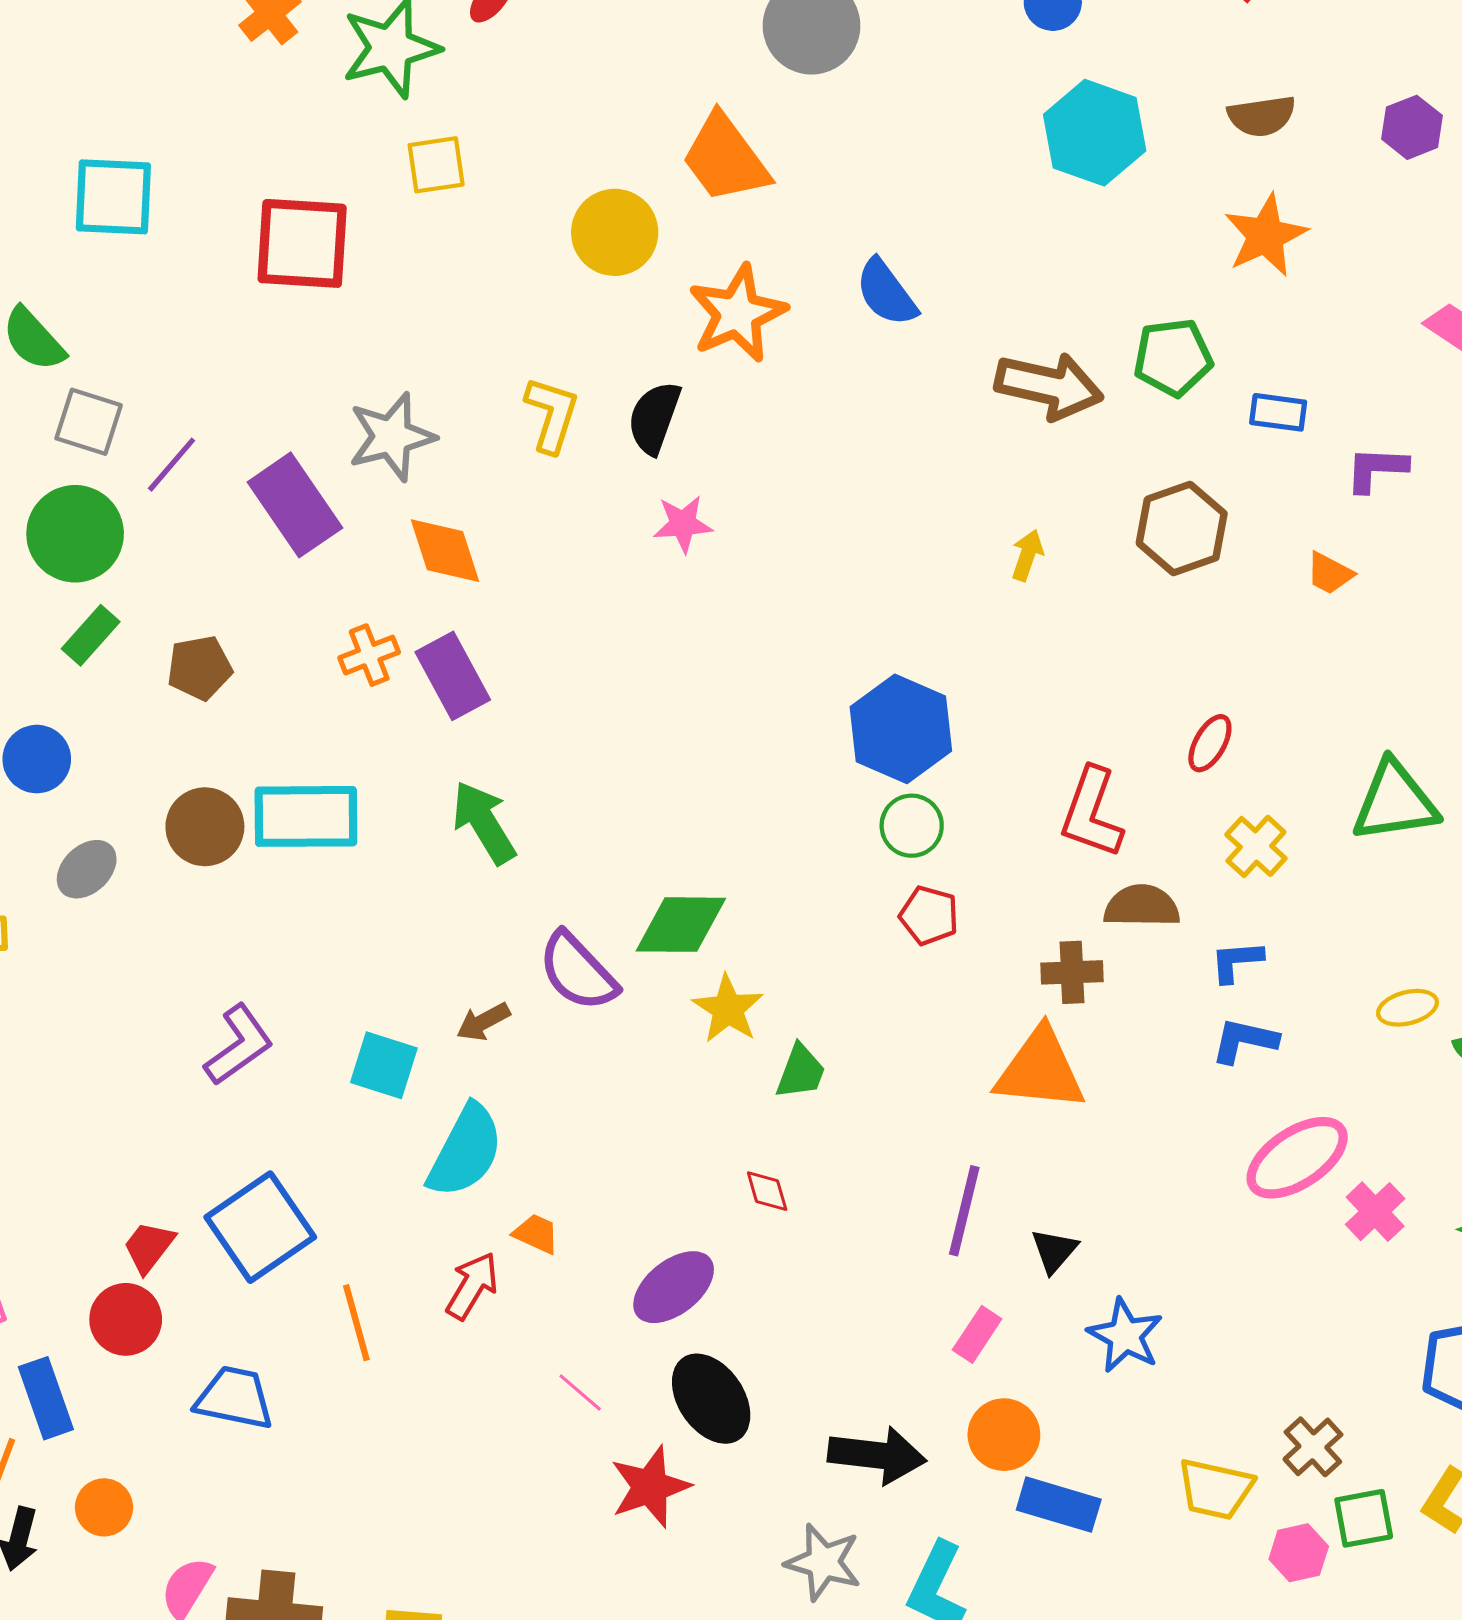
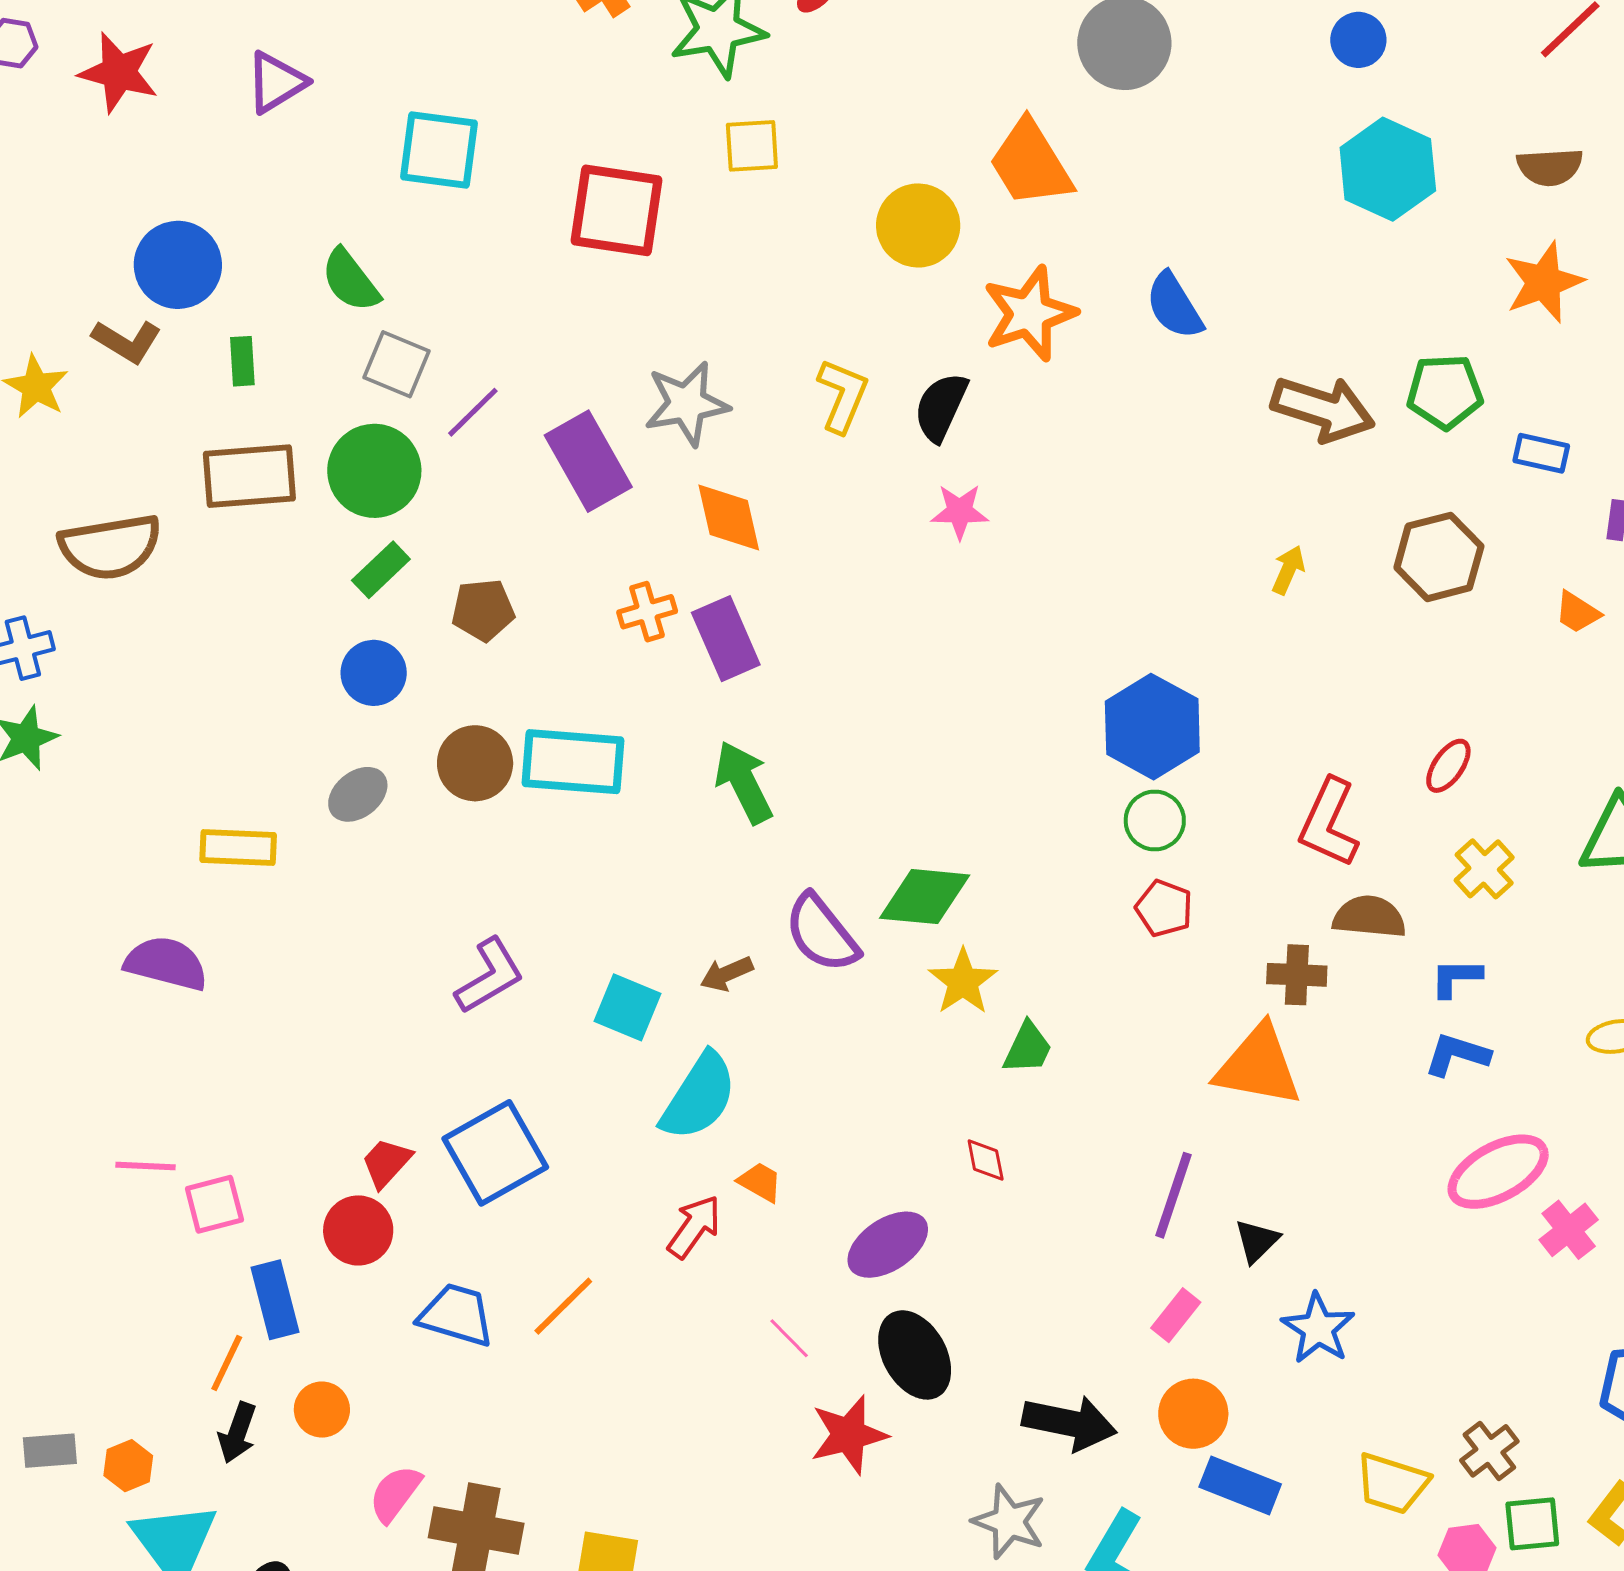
blue circle: (37, 759) -> (374, 673), moved
orange line: (356, 1323) -> (563, 1306), moved, turned 56

